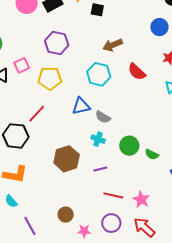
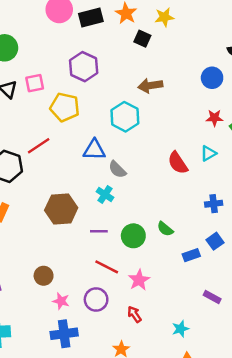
red semicircle: (137, 72) -> (178, 163), moved
green circle: (129, 146) -> (133, 236), moved
red arrow: (144, 227) -> (134, 314), size x0.6

